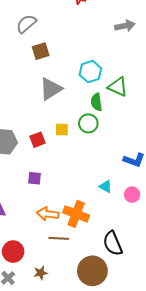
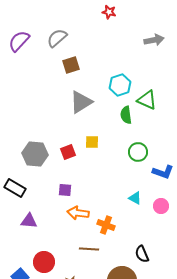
green circle: (88, 123) -> (138, 152), moved
orange arrow: (48, 214) -> (78, 213), moved
orange cross: (76, 214) -> (106, 225), size x0.7
black semicircle: (113, 243) -> (142, 254), size x0.7

